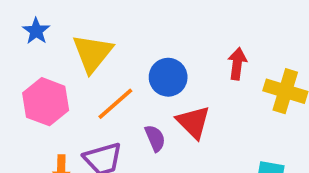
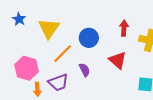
pink hexagon: (46, 102) -> (27, 68), moved
red triangle: (193, 122) -> (118, 60), moved

